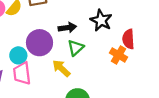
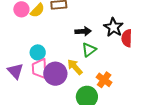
red semicircle: (128, 39) -> (127, 38), moved
purple circle: (40, 43) -> (55, 74), moved
orange cross: (118, 55) -> (104, 80), moved

